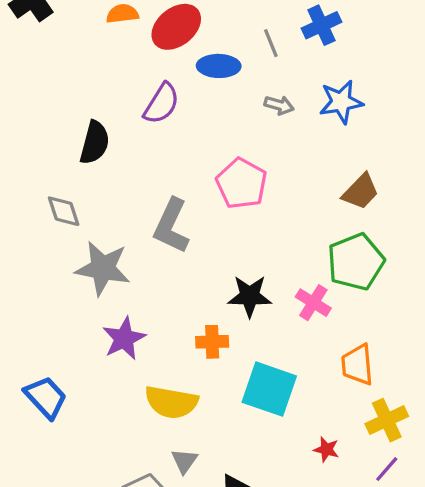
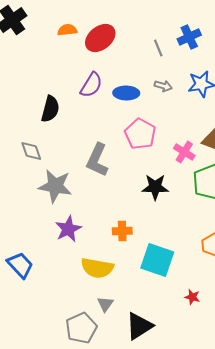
blue ellipse: (219, 66) -> (126, 93), moved
black star: (250, 296) -> (155, 187), moved
pink cross: (313, 303) -> (184, 152), moved

